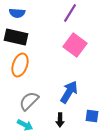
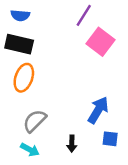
pink square: (75, 45) -> (101, 42), moved
blue arrow: (69, 92) -> (98, 110), moved

